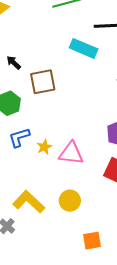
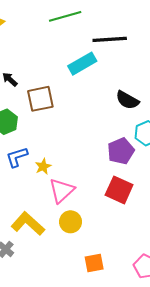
cyan rectangle: (84, 48) -> (82, 64), turned -52
pink triangle: (71, 153) -> (62, 190), moved, turned -48

